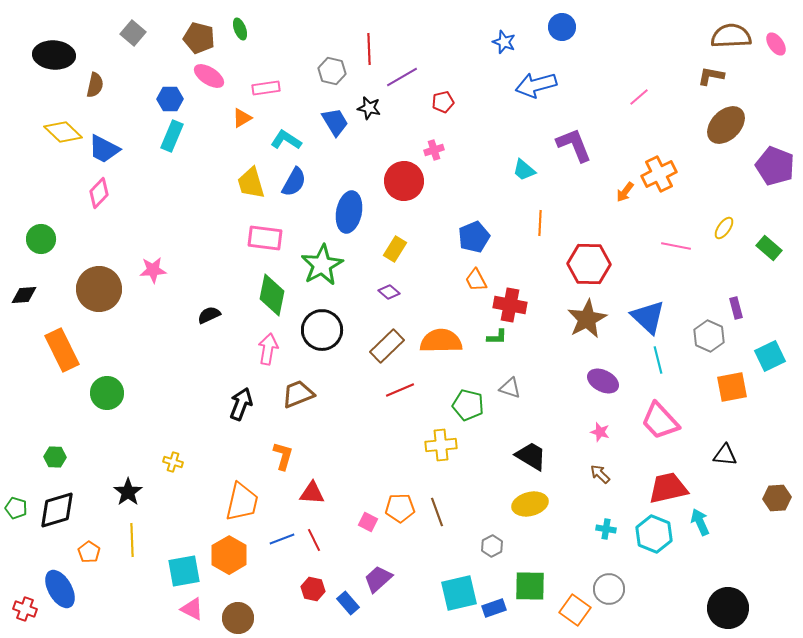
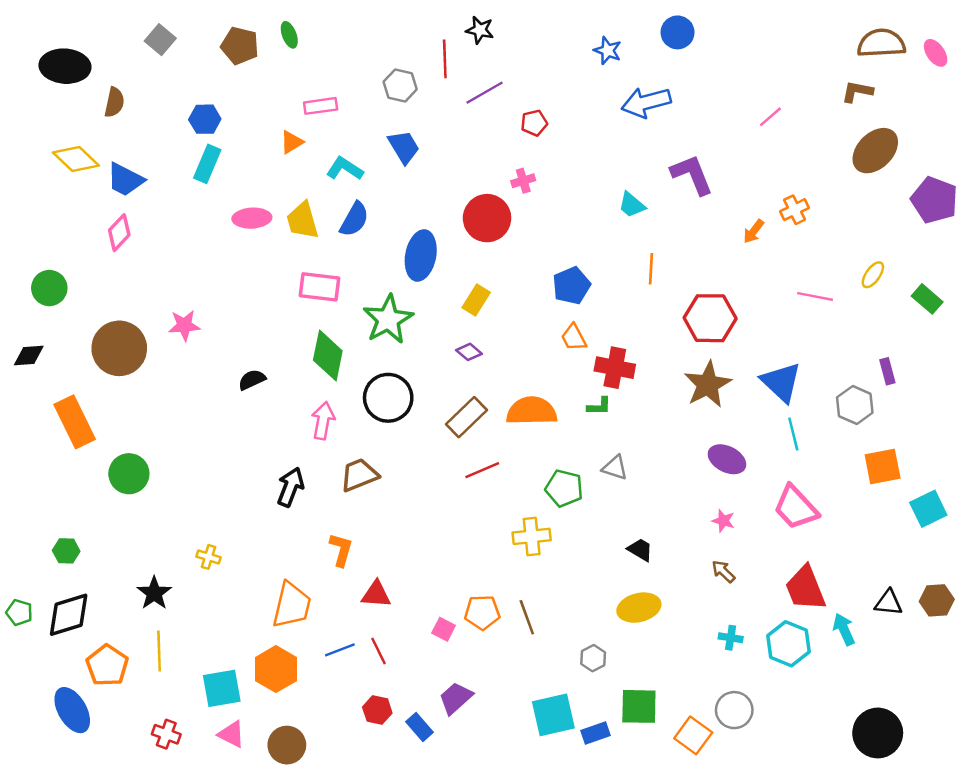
pink ellipse: (209, 76) -> (252, 218), moved, turned -36
black star: (369, 108) -> (480, 30), moved
orange cross: (659, 174) -> (794, 210), size x0.7
cyan square: (770, 356) -> (928, 509), moved
black triangle: (725, 455) -> (889, 603), moved
black trapezoid: (531, 456) -> (640, 550), size x0.7
red trapezoid: (668, 488) -> (805, 588), turned -99
orange pentagon: (89, 552) -> (107, 665), size x1.6
red cross: (25, 609) -> (166, 734), moved

